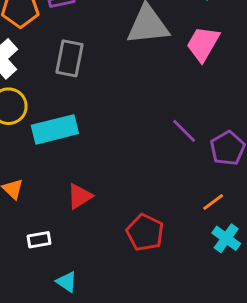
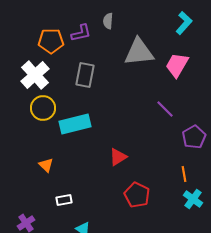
purple line: (184, 131) -> (165, 109), moved
red triangle: (80, 196) -> (118, 157), moved
orange line: (213, 202) -> (184, 174), turned -63

